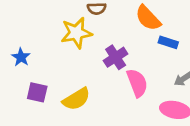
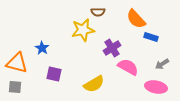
pink semicircle: (137, 83) -> (128, 67), turned -40
yellow semicircle: (76, 99) -> (94, 84), moved

